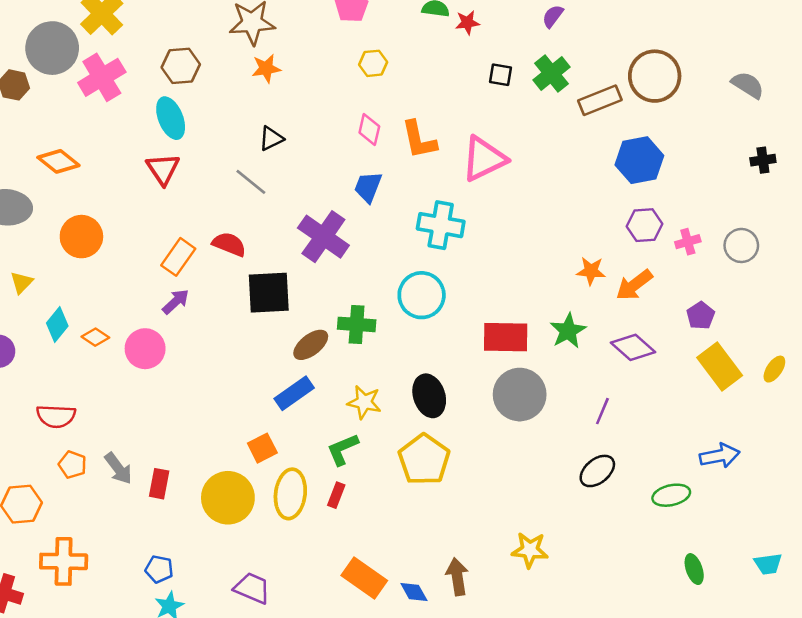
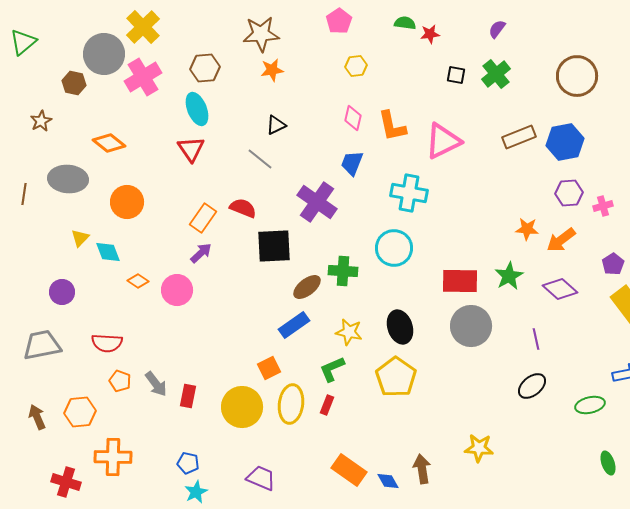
brown rectangle: (600, 100) -> (519, 137), moved
cyan diamond: (57, 324) -> (108, 252), moved, turned -60
purple line: (602, 411) -> (536, 339), turned -35

